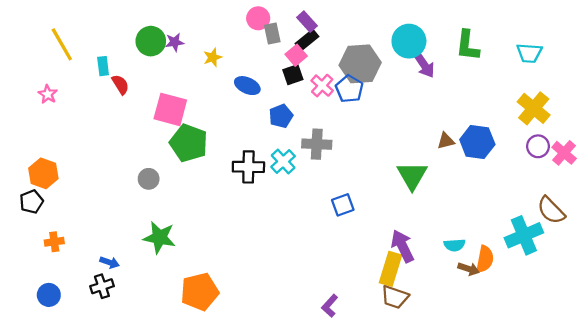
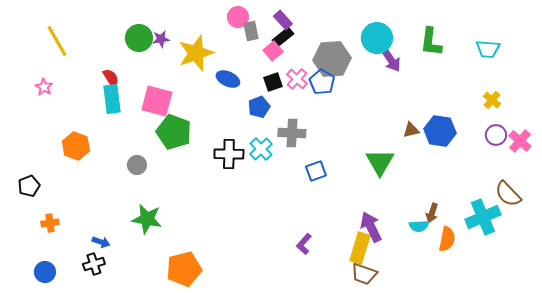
yellow star: (213, 57) -> (196, 53), size x2.0
cyan rectangle: (103, 66) -> (112, 99), moved, size x1.6
black square: (293, 75) -> (273, 82), moved
yellow cross: (534, 108) -> (492, 100), size x0.6
orange hexagon: (43, 173) -> (76, 146), moved
blue square: (343, 205) -> (316, 171), moved
brown arrow: (469, 269) -> (432, 213), moved, turned 90
purple L-shape: (330, 306) -> (304, 244), moved

